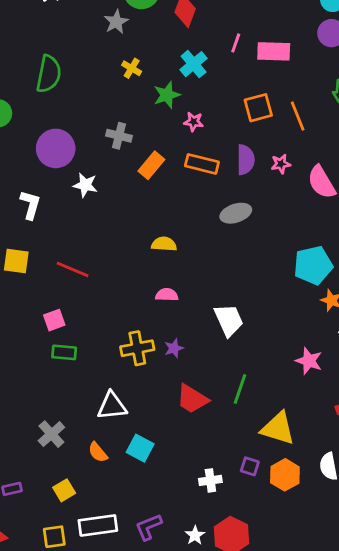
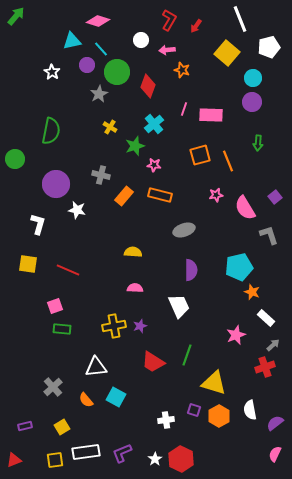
purple semicircle: (246, 160) -> (191, 270), moved
pink star: (309, 361) -> (236, 335), turned 30

